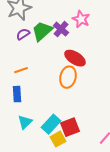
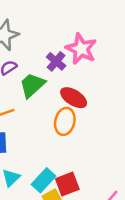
pink star: (81, 19) -> (81, 49), size x1.4
green trapezoid: (42, 31) -> (32, 85), moved

